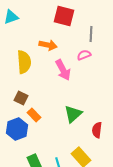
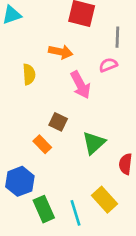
yellow semicircle: (24, 62) -> (29, 74), size x0.7
brown square: (21, 98) -> (58, 122), moved
blue hexagon: (17, 129) -> (20, 181), moved

